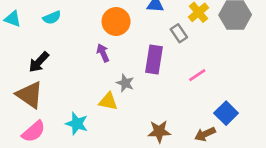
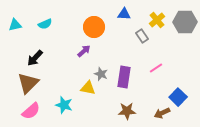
cyan triangle: (13, 19) -> (15, 25), turned -32
purple arrow: (103, 53) -> (84, 51), turned 72
purple rectangle: (154, 59) -> (124, 77), moved
brown triangle: (30, 95) -> (28, 83), turned 40

